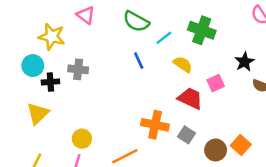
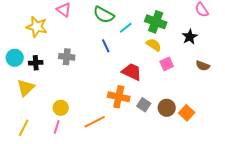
black star: (245, 62) -> (190, 37), moved
yellow semicircle: (183, 64) -> (154, 45), moved
cyan circle: (33, 66) -> (15, 58), moved
gray cross: (78, 69) -> (67, 57), moved
red trapezoid: (190, 98) -> (132, 72), moved
brown circle: (216, 150) -> (167, 108), moved

